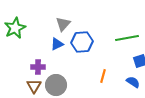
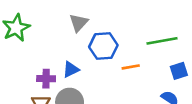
blue triangle: (57, 44) -> (71, 70), moved
orange line: (103, 76) -> (131, 67), moved, turned 64

